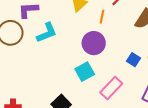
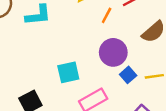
purple circle: (94, 43) -> (113, 52), moved

